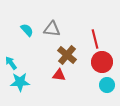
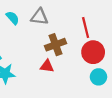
brown cross: (67, 55) -> (56, 45), turned 30

